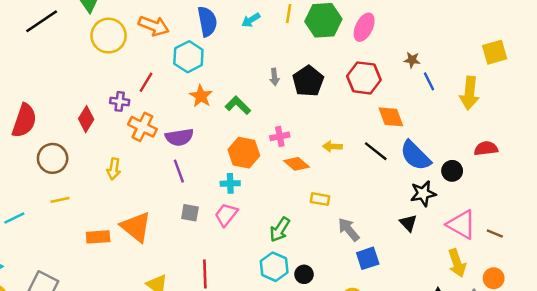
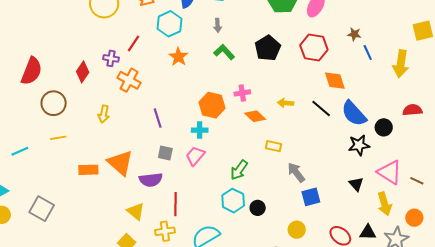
gray arrow: (274, 77) -> (218, 25), moved
green L-shape: (238, 105) -> (224, 52), moved
purple semicircle: (179, 137) -> (151, 180), moved
black triangle: (408, 223) -> (356, 184), moved

